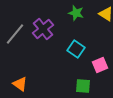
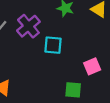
cyan square: (76, 49) -> (53, 45), moved, turned -30

